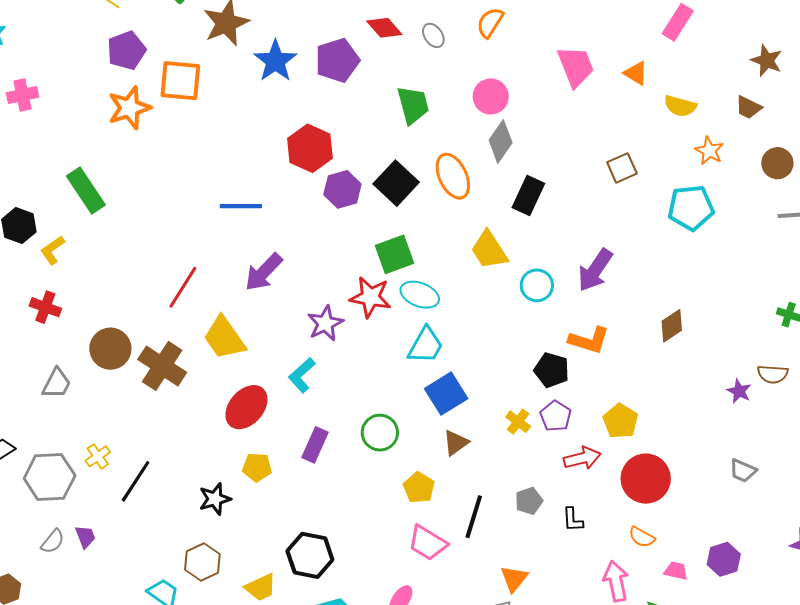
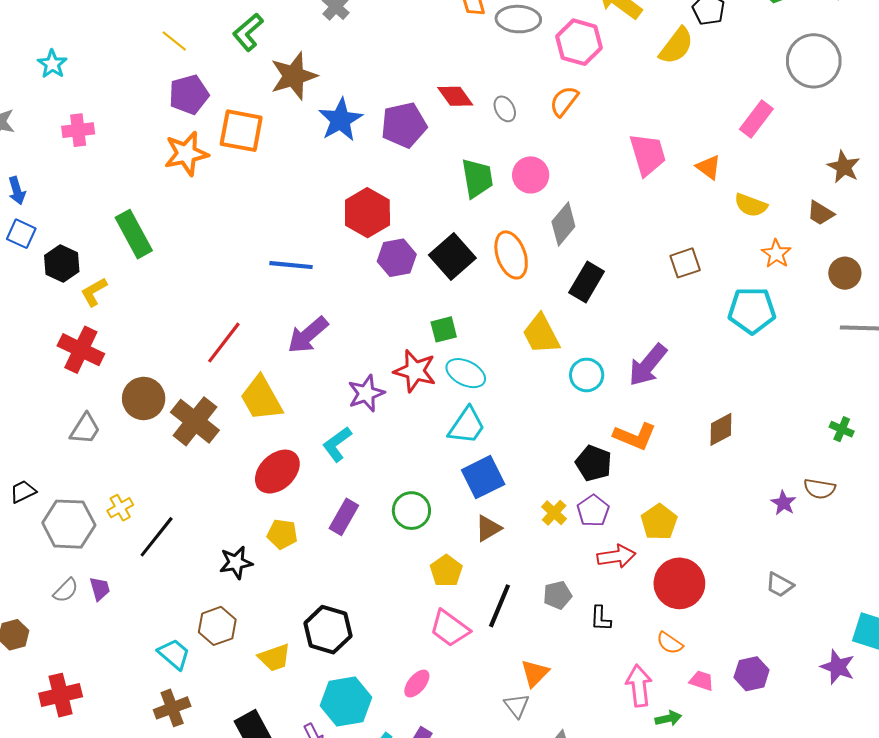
pink circle: (491, 96) -> (531, 175), moved
green square: (394, 254) -> (444, 329), size x0.7
red cross: (45, 307) -> (81, 350), size x1.4

